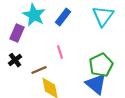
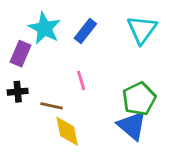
black cross: (15, 60) -> (18, 92), turned 32
brown line: (39, 70) -> (52, 106), turned 35

